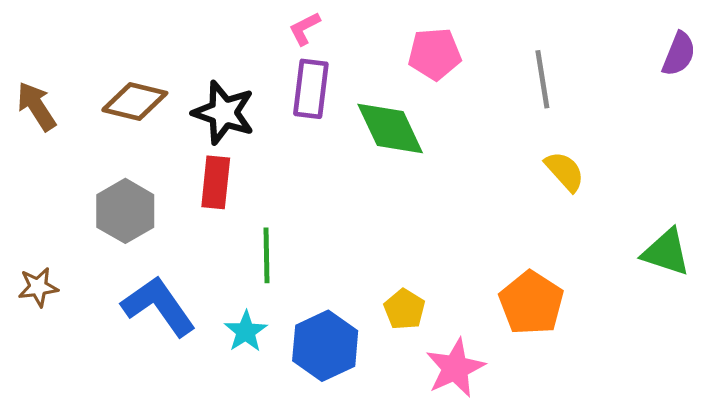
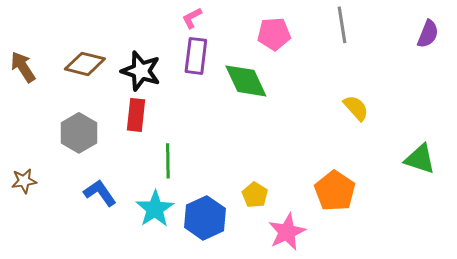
gray line: (542, 79) -> (342, 25), moved
blue L-shape: (159, 306) -> (100, 193), size x0.7
cyan star: (246, 331) -> (155, 209), size x1.4

